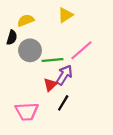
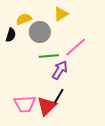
gray circle: (30, 50) -> (40, 32), moved
red triangle: (50, 85) -> (47, 106), moved, size x1.5

